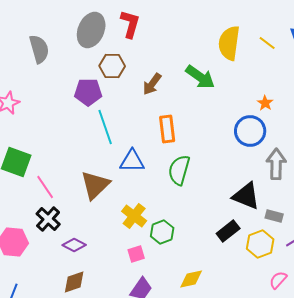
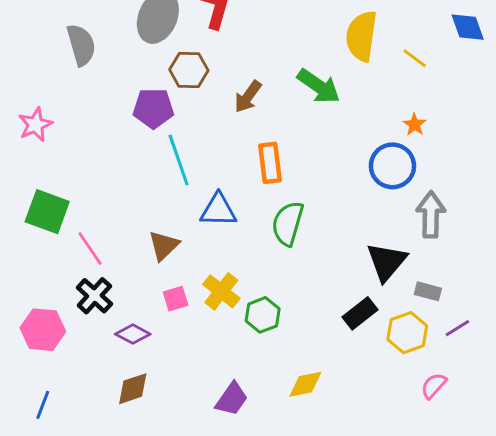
yellow line: (267, 43) -> (415, 58), moved
brown triangle: (95, 185) -> (164, 246), size x0.7
black triangle: (246, 196) -> (387, 262), turned 48
pink square: (136, 254) -> (176, 299), moved

